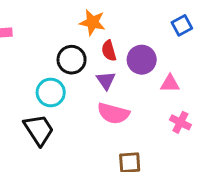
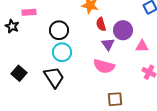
black circle: (72, 60) -> (59, 30), moved
purple triangle: (106, 81) -> (108, 44), moved

